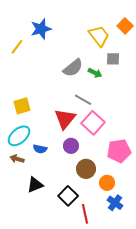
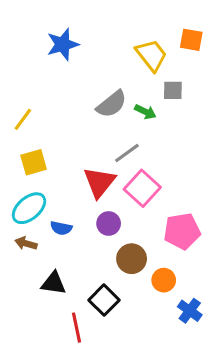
orange square: (125, 26) -> (191, 40), turned -35
yellow line: (17, 47) -> (23, 119), moved
gray line: (83, 100) -> (127, 153), turned -66
black triangle: (35, 185) -> (53, 283), turned 30
blue cross: (115, 203) -> (190, 311), moved
red line: (85, 214) -> (76, 328), moved

